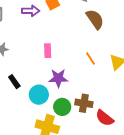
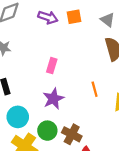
purple star: (58, 78) -> (53, 99), turned 30
cyan circle: (39, 95) -> (18, 117), moved

